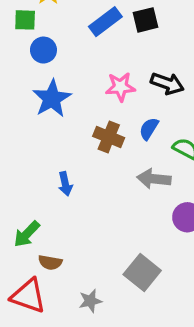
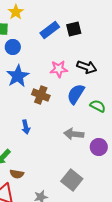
blue semicircle: (149, 129) -> (76, 94), size x1.5
brown cross: (109, 137) -> (41, 95), moved
gray arrow: (154, 179) -> (74, 134), moved

